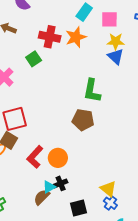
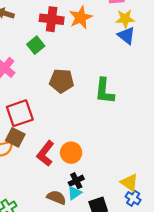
green L-shape: (92, 91) -> (104, 91), moved
brown pentagon: (83, 120) -> (62, 81), moved
cyan triangle: (49, 187) -> (74, 193), moved
brown semicircle: (42, 197) -> (56, 197), turned 72

